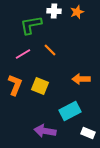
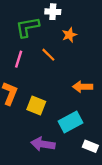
orange star: (77, 12) -> (69, 35), moved
pink line: (23, 54) -> (19, 59), turned -42
yellow square: (40, 86) -> (36, 105), moved

